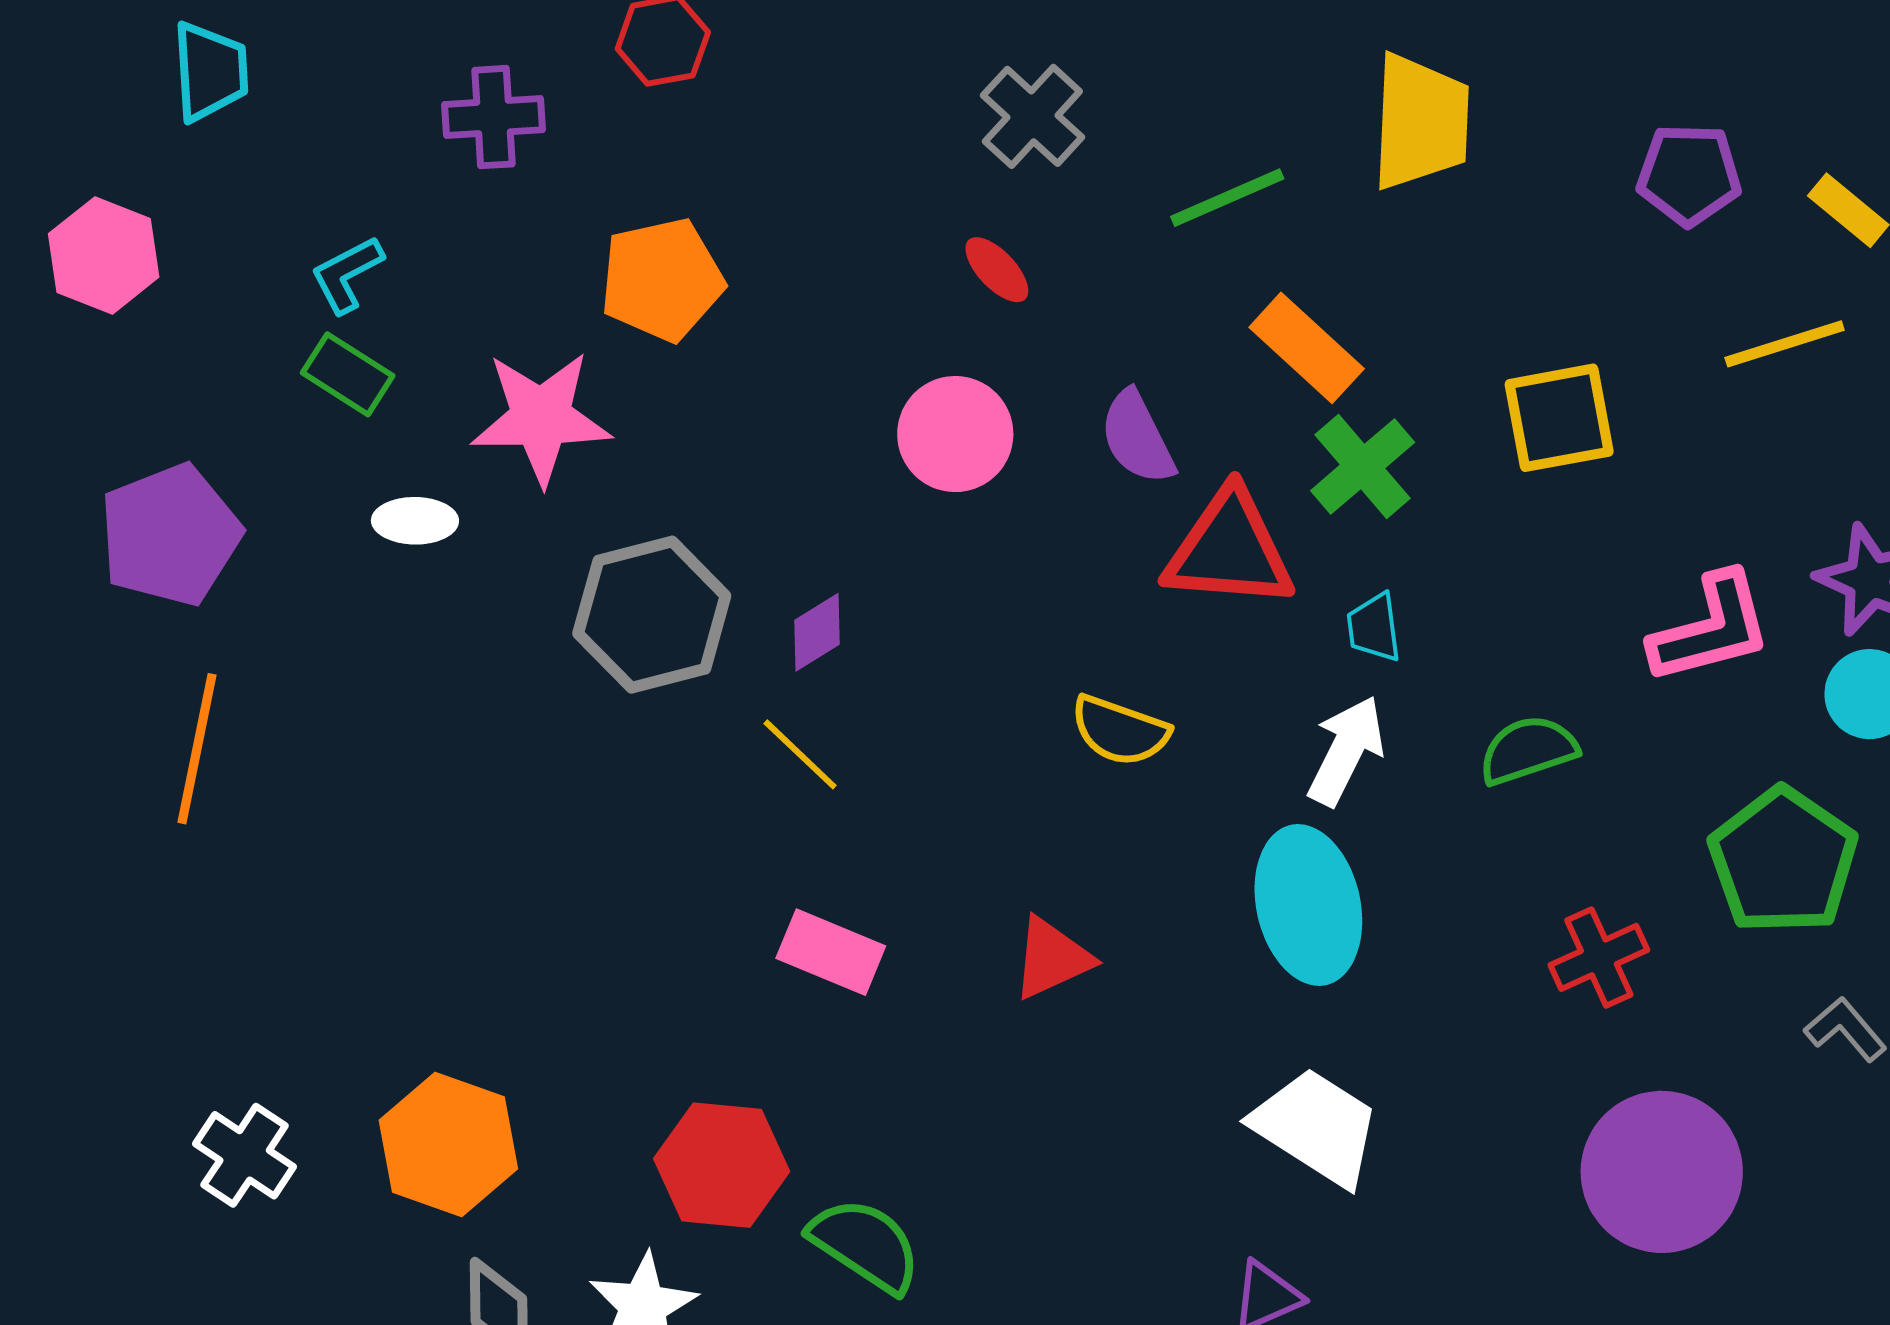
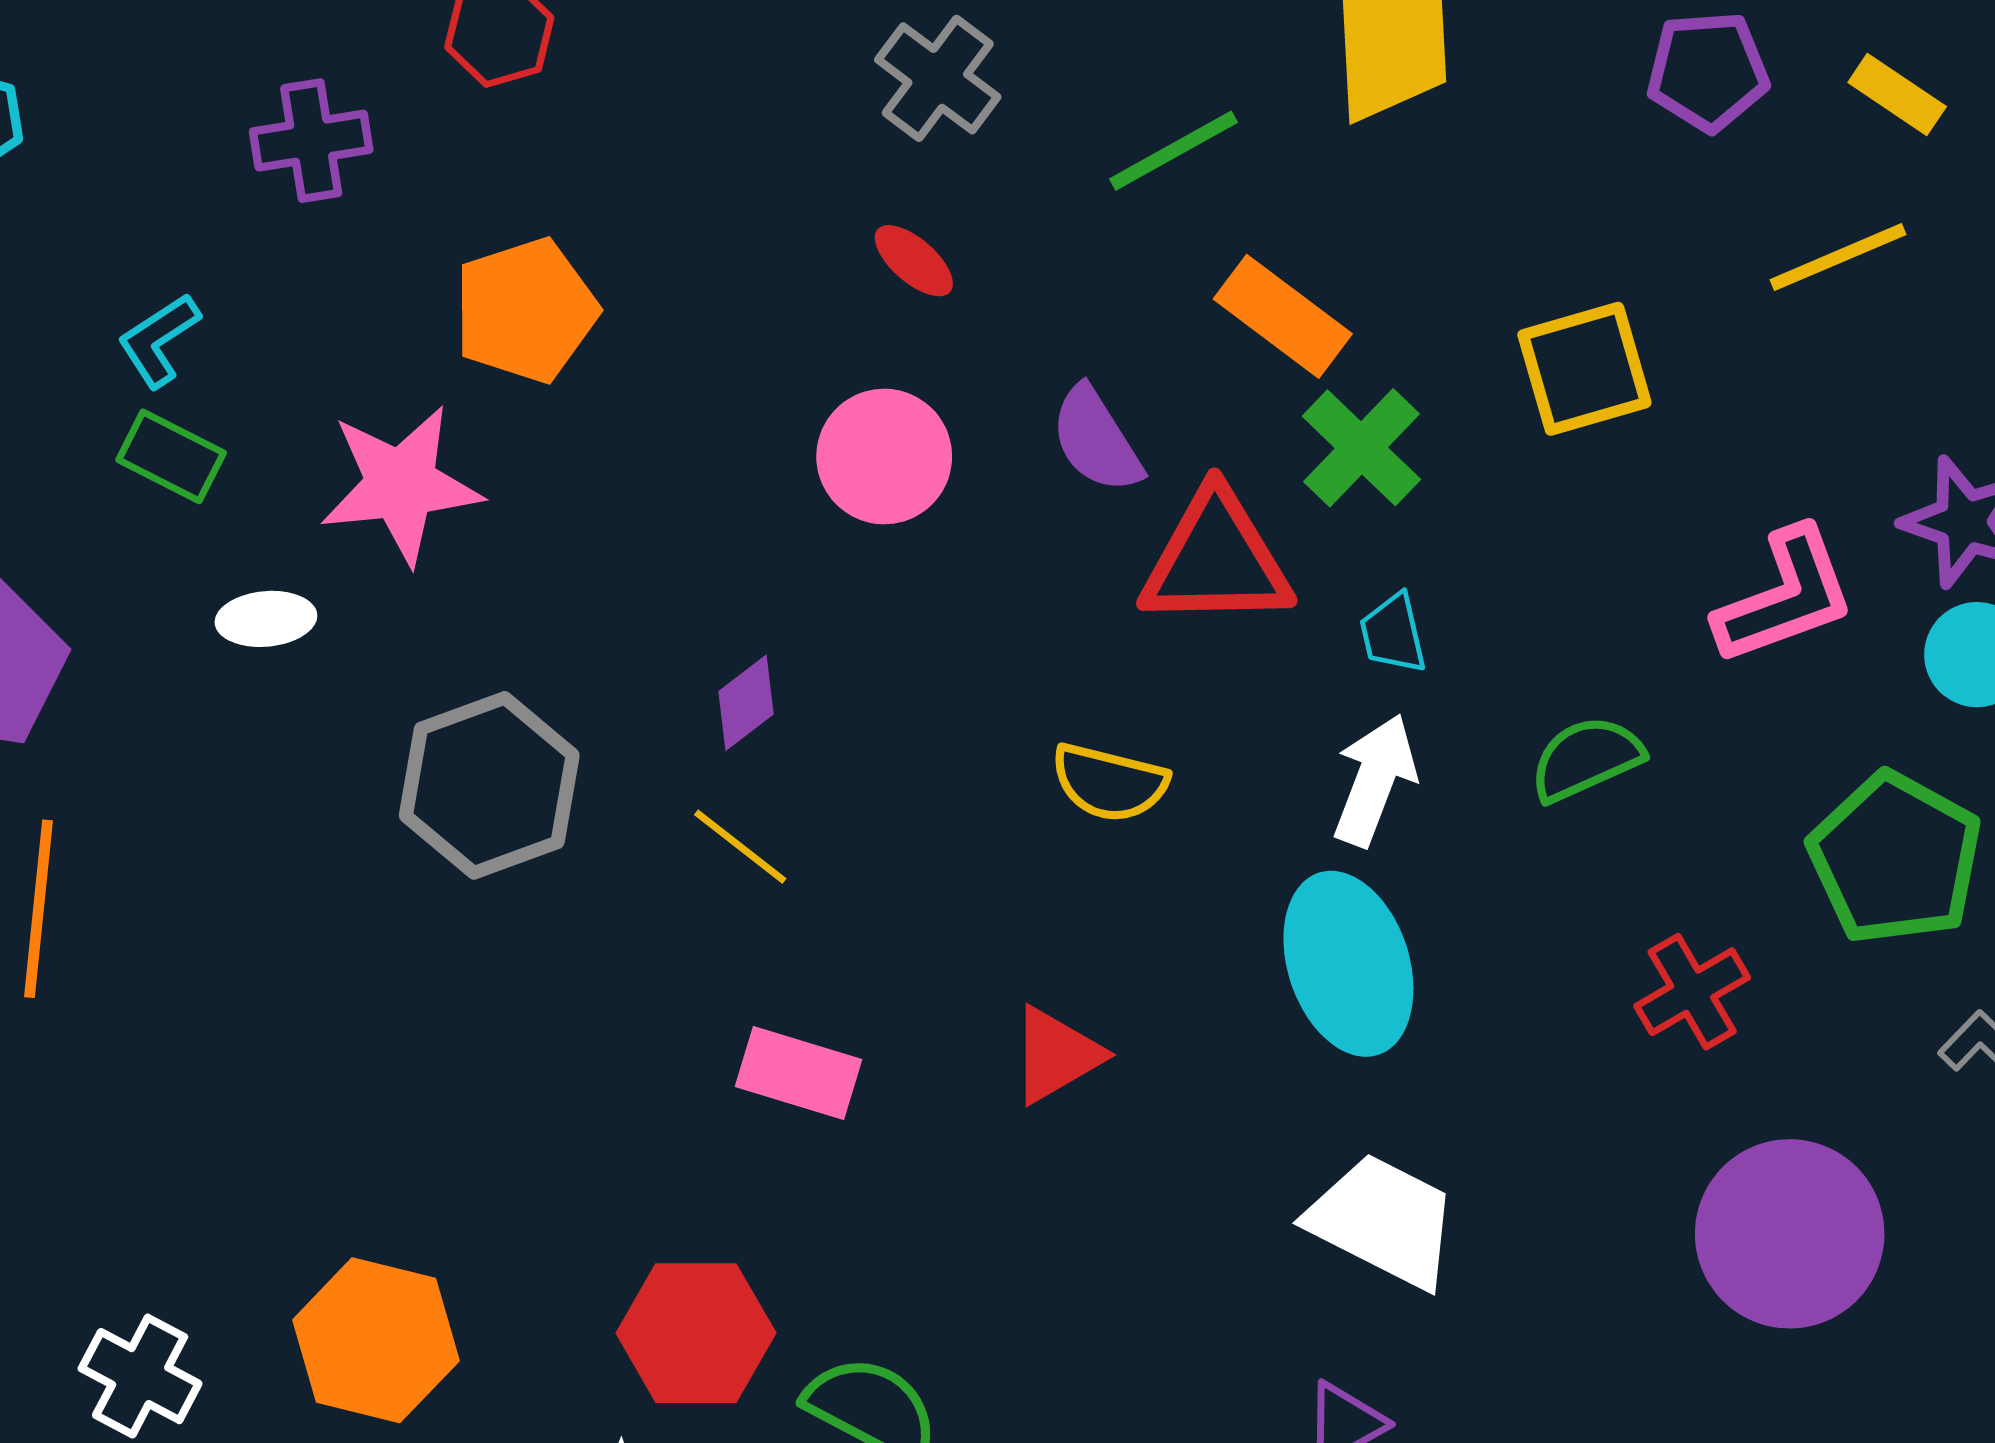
gray hexagon: (652, 615) -> (489, 785), moved

